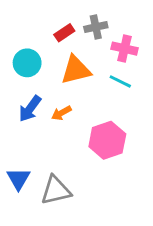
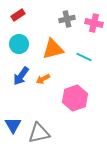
red rectangle: (64, 33) -> (18, 15), moved
pink cross: (124, 49) -> (94, 23), moved

